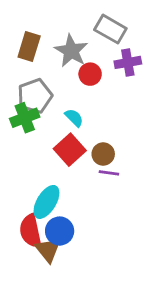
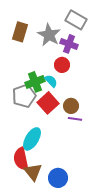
purple cross: (128, 62) -> (69, 44), moved, turned 30
red circle: (90, 74) -> (62, 65), moved
gray pentagon: (35, 96) -> (24, 96), moved
green cross: (25, 118) -> (35, 82), moved
blue circle: (60, 231) -> (58, 178), moved

